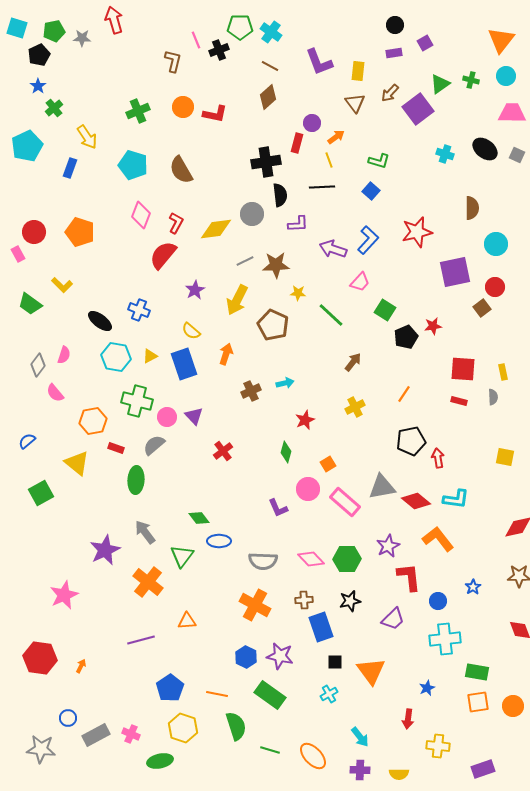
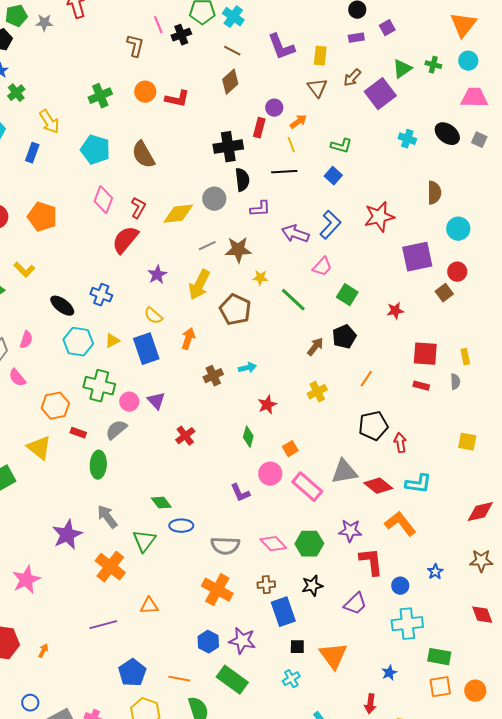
black pentagon: (406, 337) -> (344, 337), moved
purple star: (388, 546) -> (350, 531), turned 30

